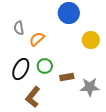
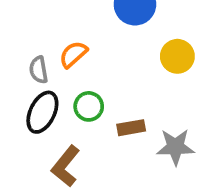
gray semicircle: (19, 28) -> (39, 70), moved

